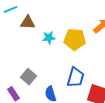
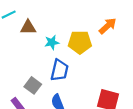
blue trapezoid: (76, 77) -> (59, 70), moved

